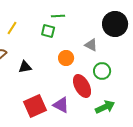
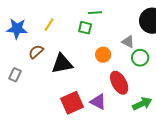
black triangle: (25, 67) -> (62, 64), size x1.6
green circle: (102, 71) -> (140, 58), moved

